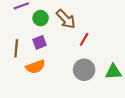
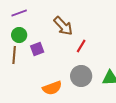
green circle: (41, 18) -> (19, 35), moved
orange semicircle: (35, 67) -> (52, 88), moved

